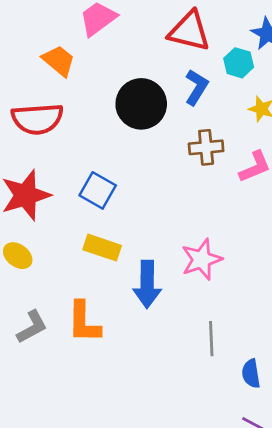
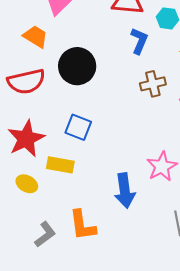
black circle: (141, 104) -> (77, 66), moved
yellow rectangle: (102, 248) -> (60, 165), moved

